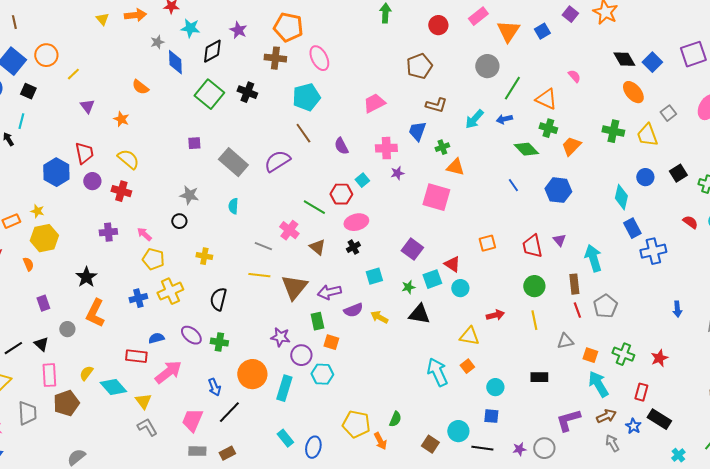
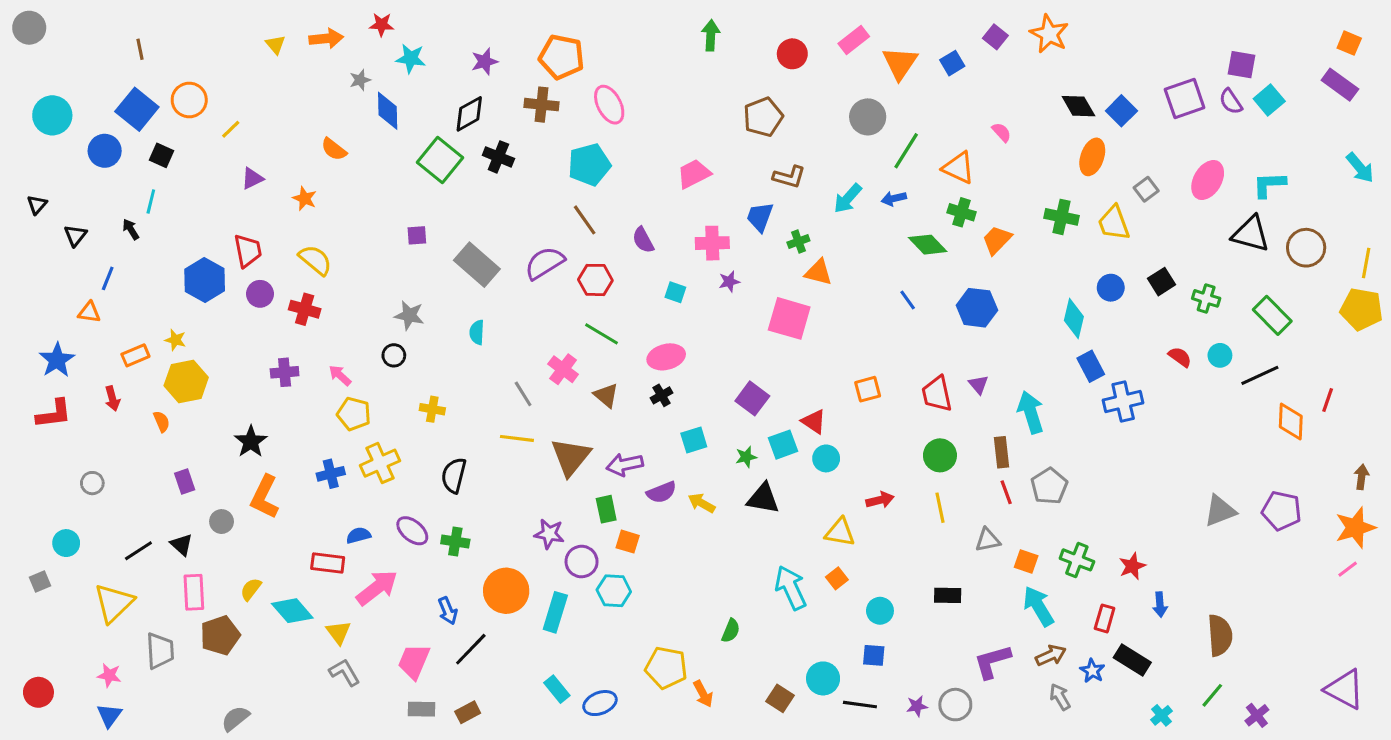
purple star: (238, 30) -> (485, 62), turned 30
black diamond: (212, 51) -> (469, 114), moved
orange ellipse: (633, 92) -> (1092, 157), turned 60
purple triangle: (87, 106) -> (252, 178), turned 42
cyan square: (362, 180) -> (675, 292), turned -32
red hexagon: (341, 194) -> (595, 280), moved
gray line: (263, 246) -> (523, 394), turned 36
blue arrow: (677, 309) -> (1160, 605), moved
green semicircle: (395, 419) -> (731, 631), moved
blue ellipse: (313, 447) -> (600, 703), turned 55

